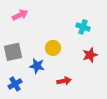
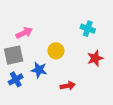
pink arrow: (20, 15) -> (24, 33), moved
blue cross: (15, 84) -> (16, 79), moved

